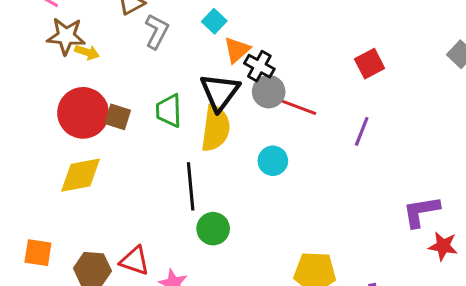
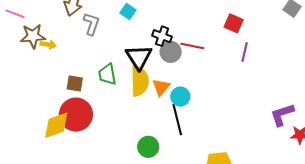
orange triangle: (237, 50) -> (161, 87), moved
red square: (370, 64) -> (234, 23), turned -30
red line: (299, 107) -> (192, 46), moved
red circle: (83, 113) -> (76, 115), moved
purple line: (362, 131) -> (245, 52), moved
black line: (191, 186) -> (177, 120), moved

